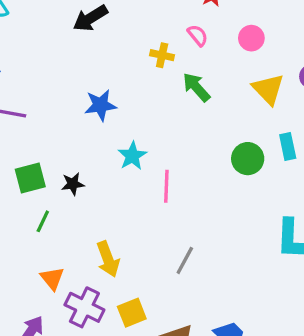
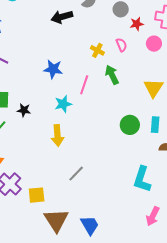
pink circle: (251, 38) -> (154, 44), moved
pink line: (166, 186) -> (84, 85), moved
yellow arrow: (108, 259) -> (58, 135), moved

